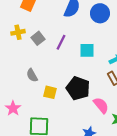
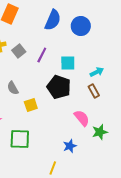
black pentagon: (78, 88) -> (59, 87), moved
yellow square: (50, 92) -> (31, 105), turned -32

